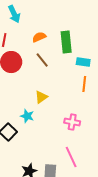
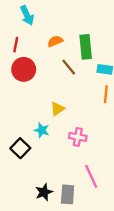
brown line: (42, 60) -> (69, 67), moved
pink cross: (72, 122) -> (78, 137), moved

